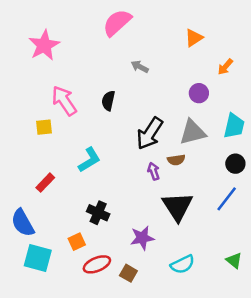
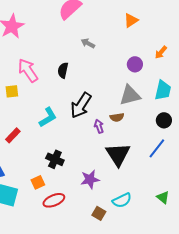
orange arrow: (225, 67) -> (161, 52), moved
black arrow: (150, 133) -> (81, 105), moved
brown square: (128, 273) -> (99, 213), moved

